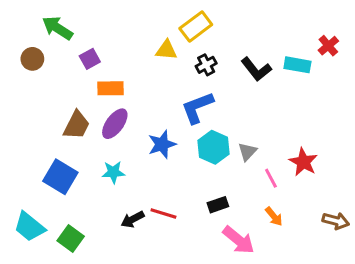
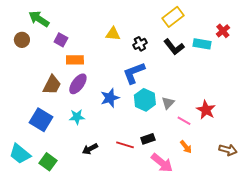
yellow rectangle: (196, 27) -> (173, 17), moved
purple square: (90, 59) -> (61, 40), turned -32
pink line: (271, 178) -> (184, 121), turned -32
red line: (163, 213) -> (125, 145), moved

